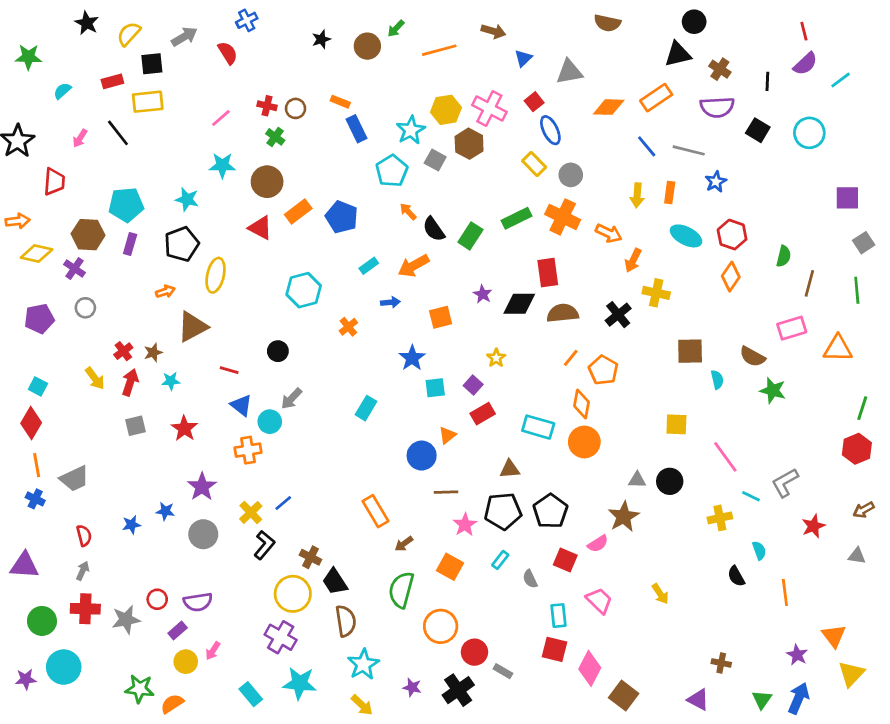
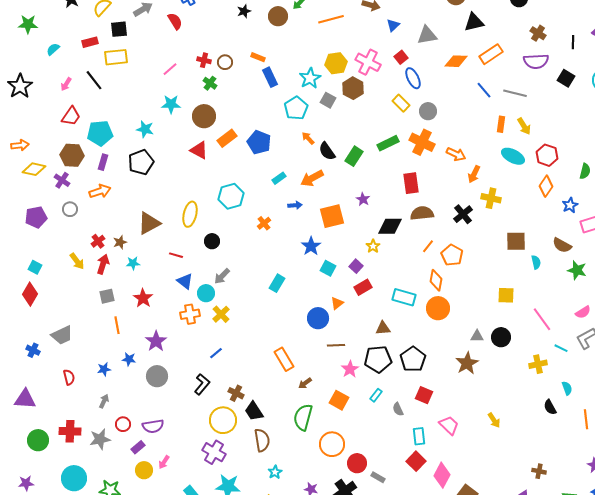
black triangle: (678, 54) -> (474, 22), moved
red trapezoid: (54, 182) -> (71, 116), moved, turned 30
blue star: (716, 182) -> (570, 205), moved
yellow arrow: (637, 195) -> (524, 126), moved, turned -36
yellow ellipse: (216, 275) -> (190, 214), moved
orange arrow: (165, 291) -> (100, 191), moved, size x1.5
black diamond: (519, 304) -> (390, 226), moved
orange square: (441, 317) -> (332, 216), size x1.4
cyan square: (435, 388) -> (328, 268), turned 35
orange line: (37, 465) -> (117, 325), moved
yellow cross: (251, 512) -> (221, 314), moved
pink semicircle: (598, 544) -> (583, 312), moved
gray arrow: (83, 571) -> (104, 401), moved
red square: (554, 649) -> (416, 461), turned 30
cyan star: (363, 664) -> (275, 472), size x0.6
cyan circle: (64, 667) -> (74, 478), moved

